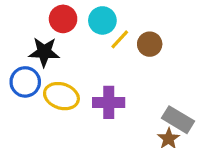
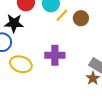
yellow ellipse: (61, 96) -> (21, 64), moved

